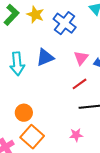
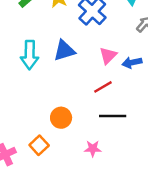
orange circle: (24, 113) -> (61, 118), moved
orange square: (32, 137) -> (39, 145), size x0.7

